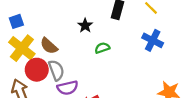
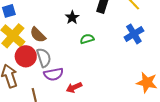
blue cross: (153, 40) -> (134, 34), turned 30

